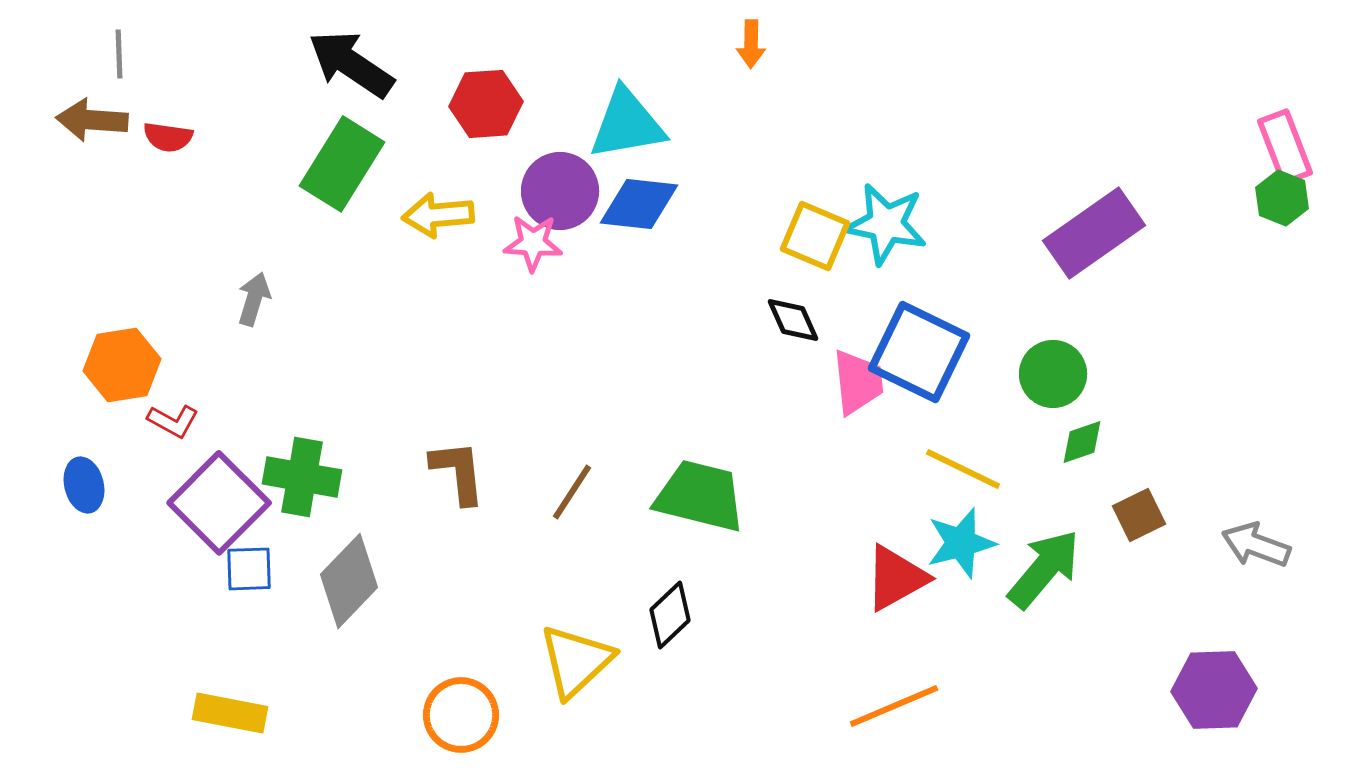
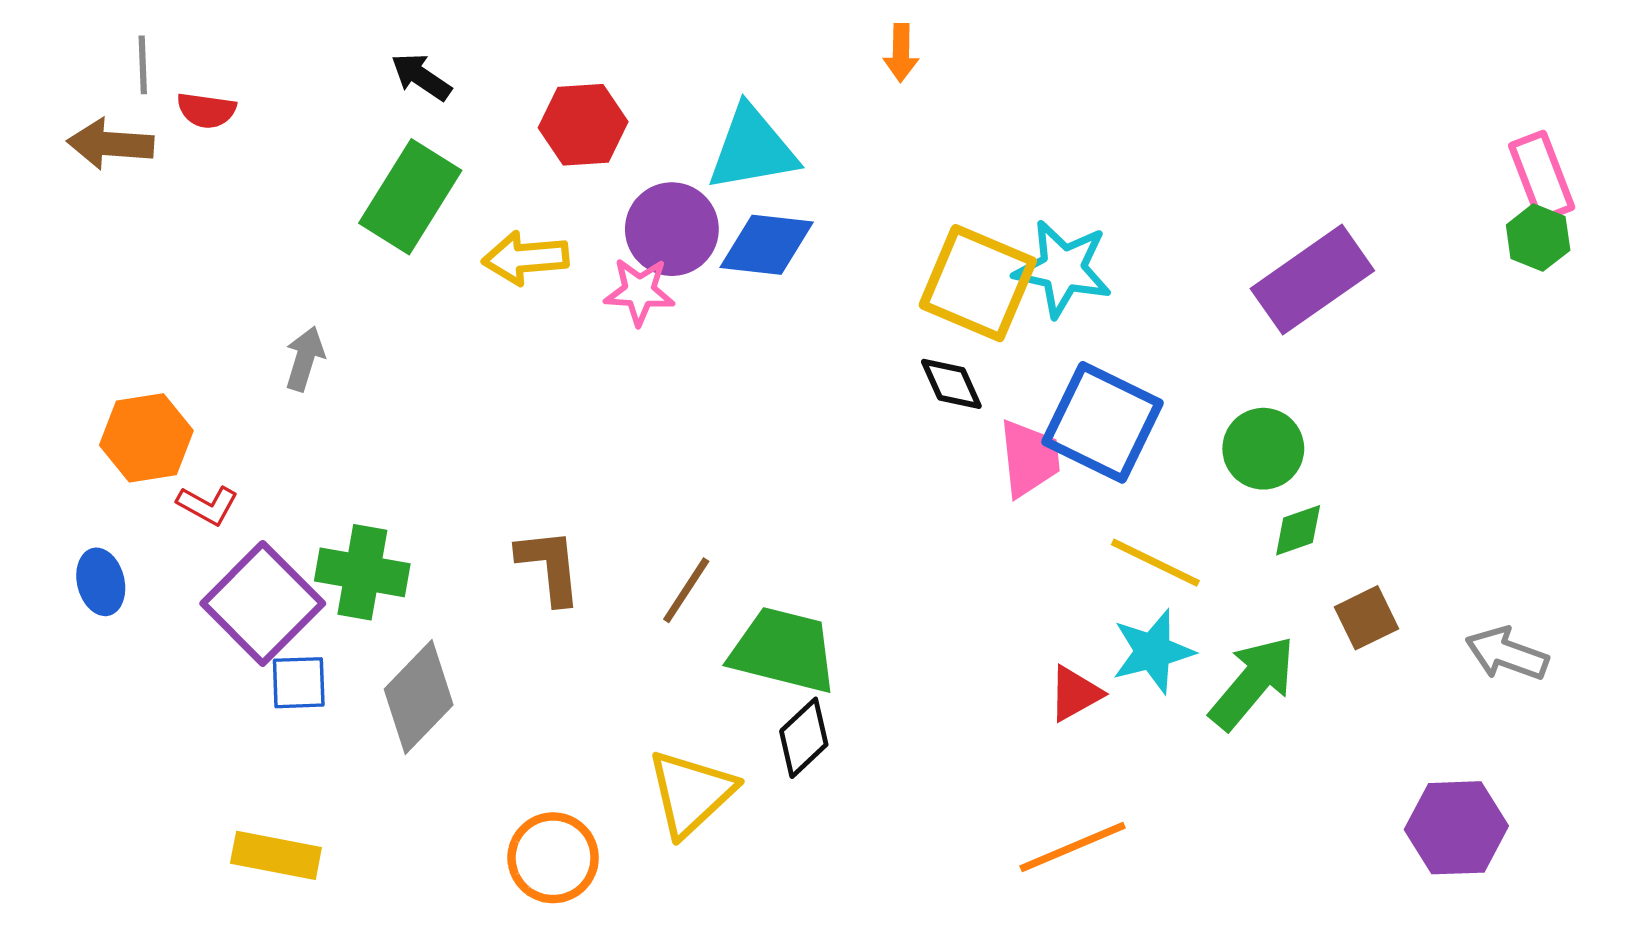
black arrow: (351, 64) -> (421, 77), size x0.6
red semicircle: (168, 137) -> (206, 110), moved
yellow square: (815, 236) -> (978, 283), size x1.4
green trapezoid: (700, 496) -> (783, 650), moved
red triangle: (896, 578) -> (1075, 693), size x0.7

